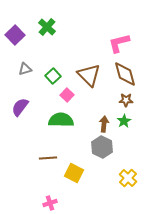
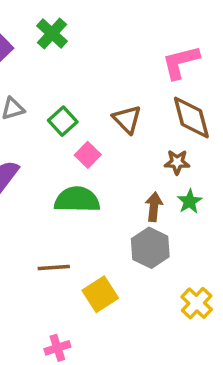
brown triangle: (89, 75) -> (127, 119), size x0.7
brown star: (126, 100) -> (177, 162), moved
yellow square: (74, 173) -> (100, 294), turned 30

